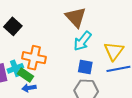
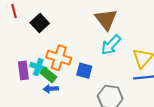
blue square: (85, 67) -> (84, 71), moved
cyan cross: (15, 68) -> (38, 67), turned 35

